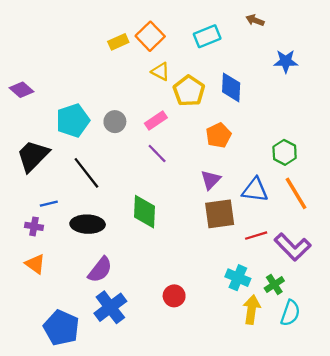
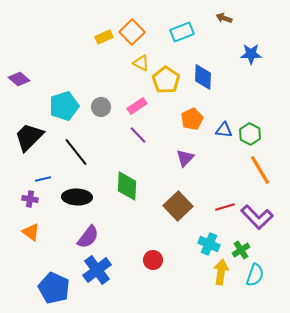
blue triangle: (255, 190) -> (224, 130), moved, size x0.7
brown square: (220, 214) -> (178, 206), moved, turned -36

